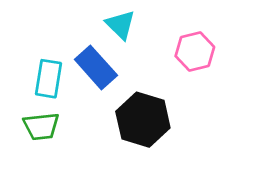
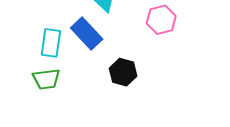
black hexagon: (143, 120) -> (123, 72), size x0.7

